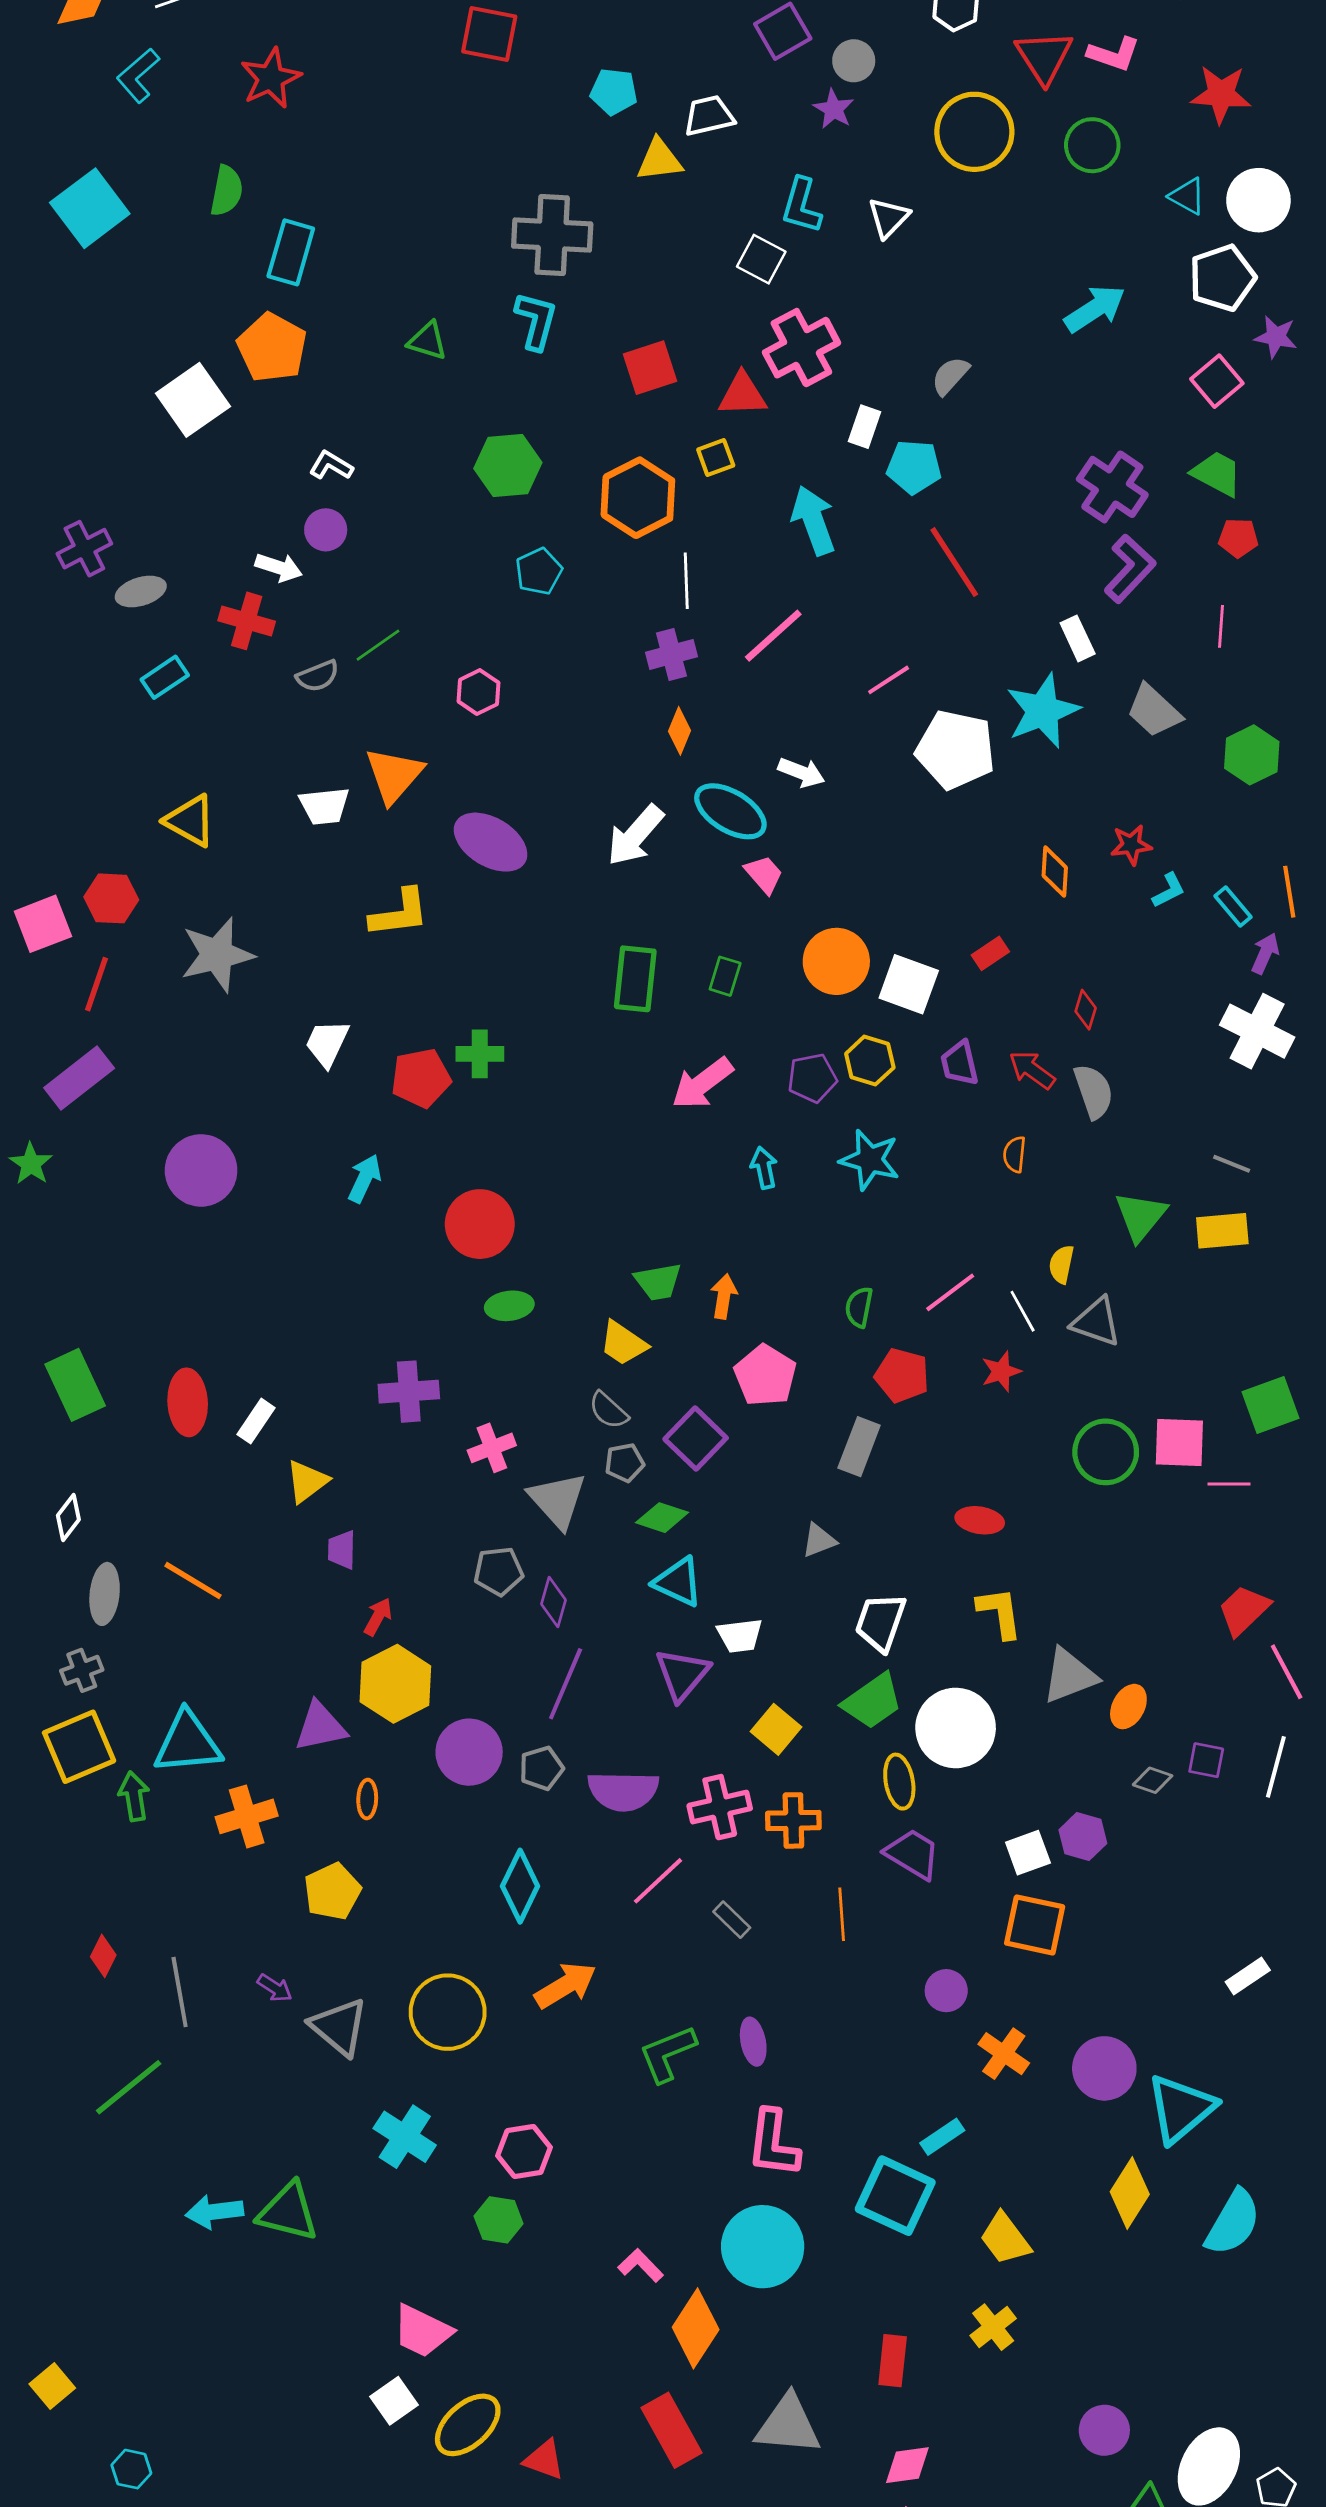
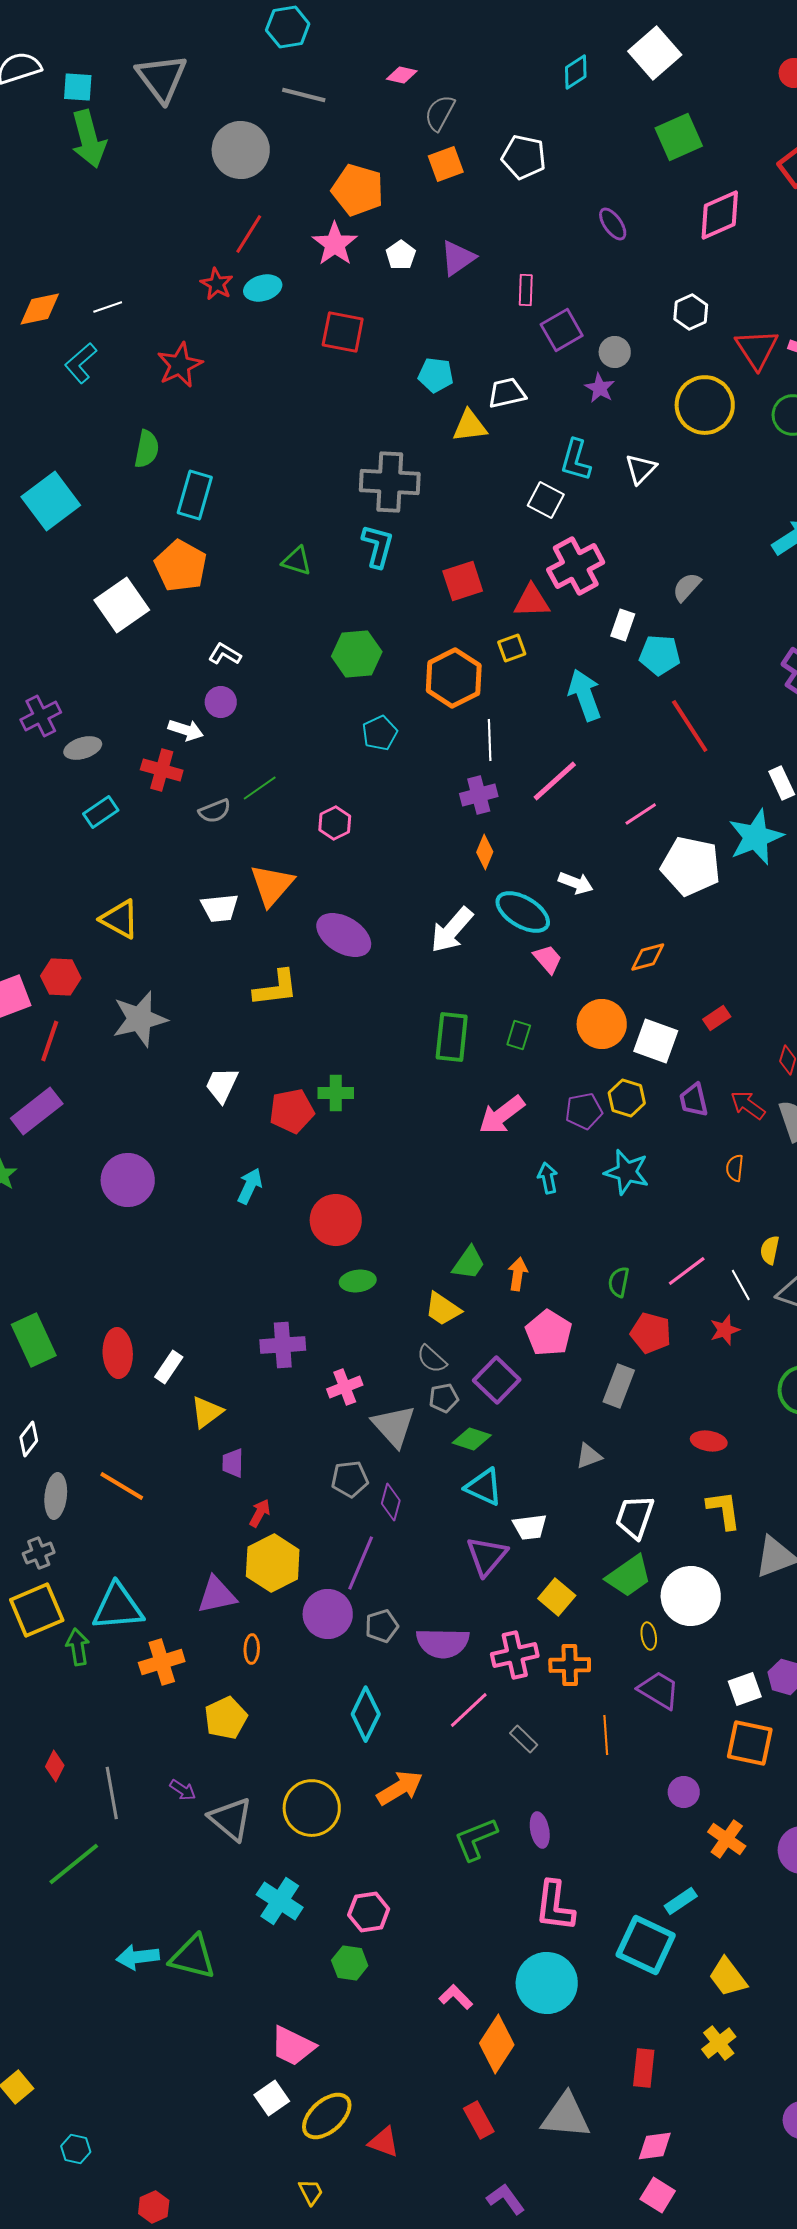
cyan square: (90, 208) -> (51, 501), moved
orange diamond: (1055, 872) -> (648, 957), moved, turned 72
green trapezoid: (658, 1282) -> (469, 1263), turned -45
purple line: (566, 1684) -> (361, 1563), moved
yellow ellipse: (899, 1782) -> (649, 1636), size x0.7
red rectangle: (671, 2430) -> (479, 2120), size x0.7

